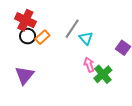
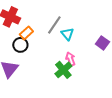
black circle: (28, 36) -> (20, 45), moved
green cross: (103, 74) -> (63, 70), moved

